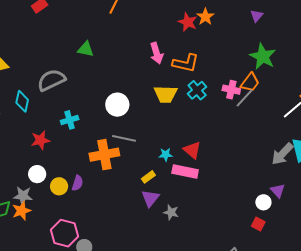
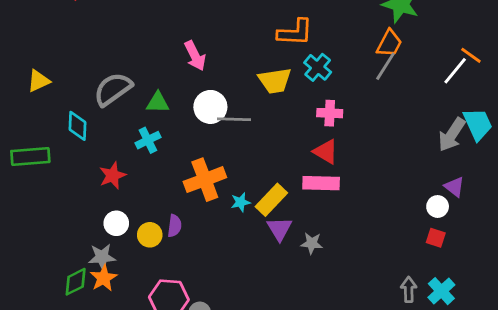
green triangle: (86, 49) -> (158, 103), moved
pink arrow: (157, 53) -> (195, 56), moved
pink cross: (231, 90) -> (330, 113), moved
gray line: (124, 138) -> (234, 119), moved
cyan star: (166, 155) -> (241, 202), moved
yellow rectangle: (148, 177) -> (271, 200), size x1.6

